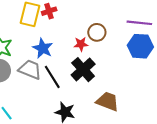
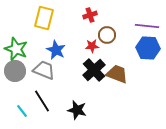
red cross: (49, 11) -> (90, 15), moved
black line: (52, 77) -> (42, 101), moved
brown trapezoid: (108, 101) -> (117, 74), moved

